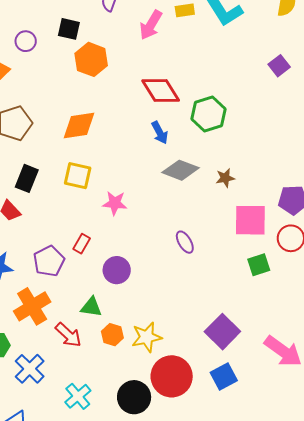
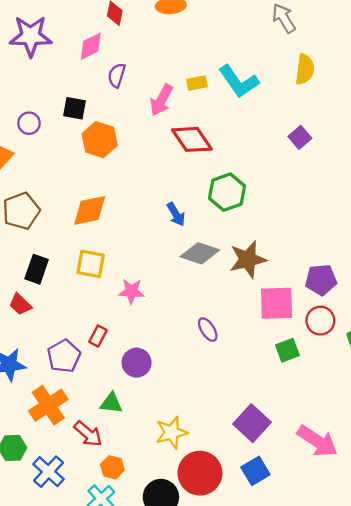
red diamond: (161, 90) -> (192, 139), moved
brown star: (225, 178) -> (248, 259), size x1.8
orange hexagon: (112, 335) -> (112, 467), moved

